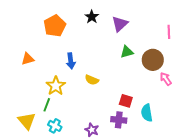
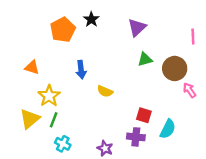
black star: (92, 17) -> (91, 19), moved
orange triangle: (28, 59) -> (32, 67), turned 32
yellow star: (56, 86) -> (49, 96), moved
cyan semicircle: (147, 113) -> (168, 129), turned -144
yellow triangle: (27, 121) -> (30, 119), moved, turned 30

